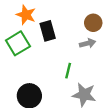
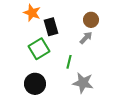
green square: (18, 43) -> (39, 49), moved
gray arrow: (88, 43) -> (86, 38), turned -32

